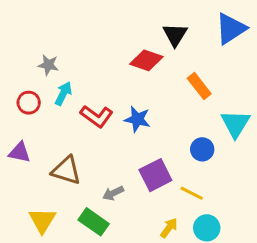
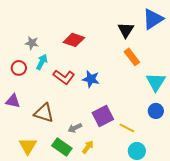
black triangle: (175, 35) -> (126, 30), moved
red diamond: (146, 60) -> (74, 40), moved
blue circle: (202, 149) -> (156, 111), moved
yellow arrow: (169, 228) -> (88, 147), moved

